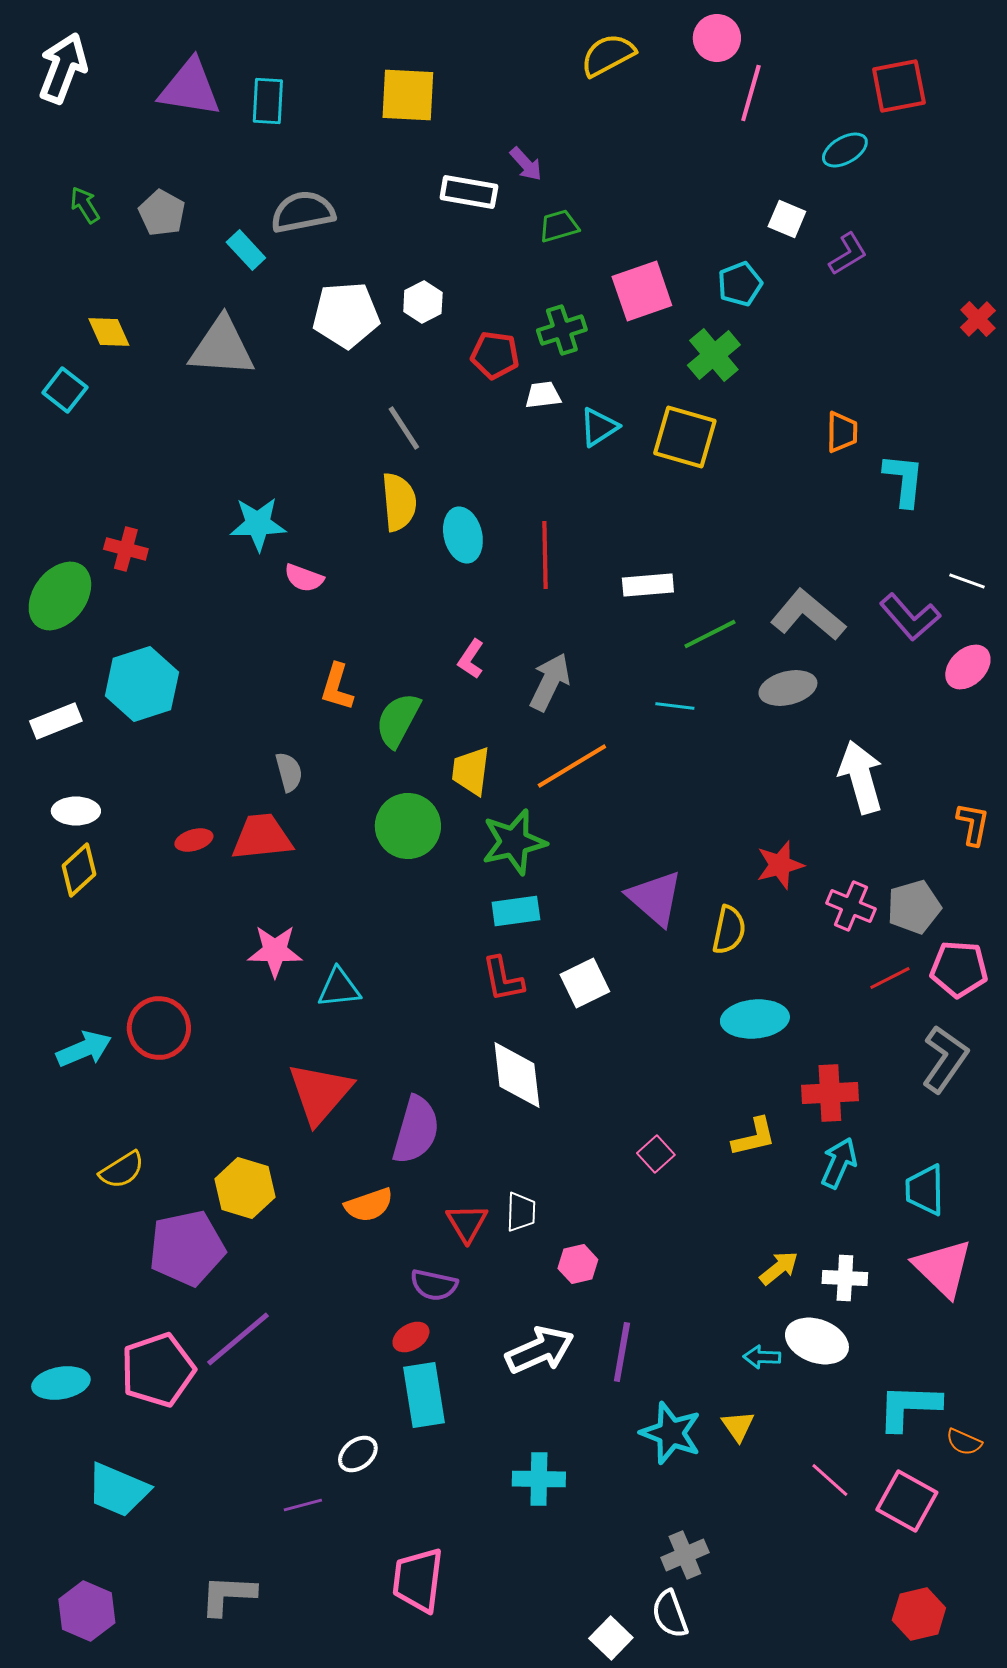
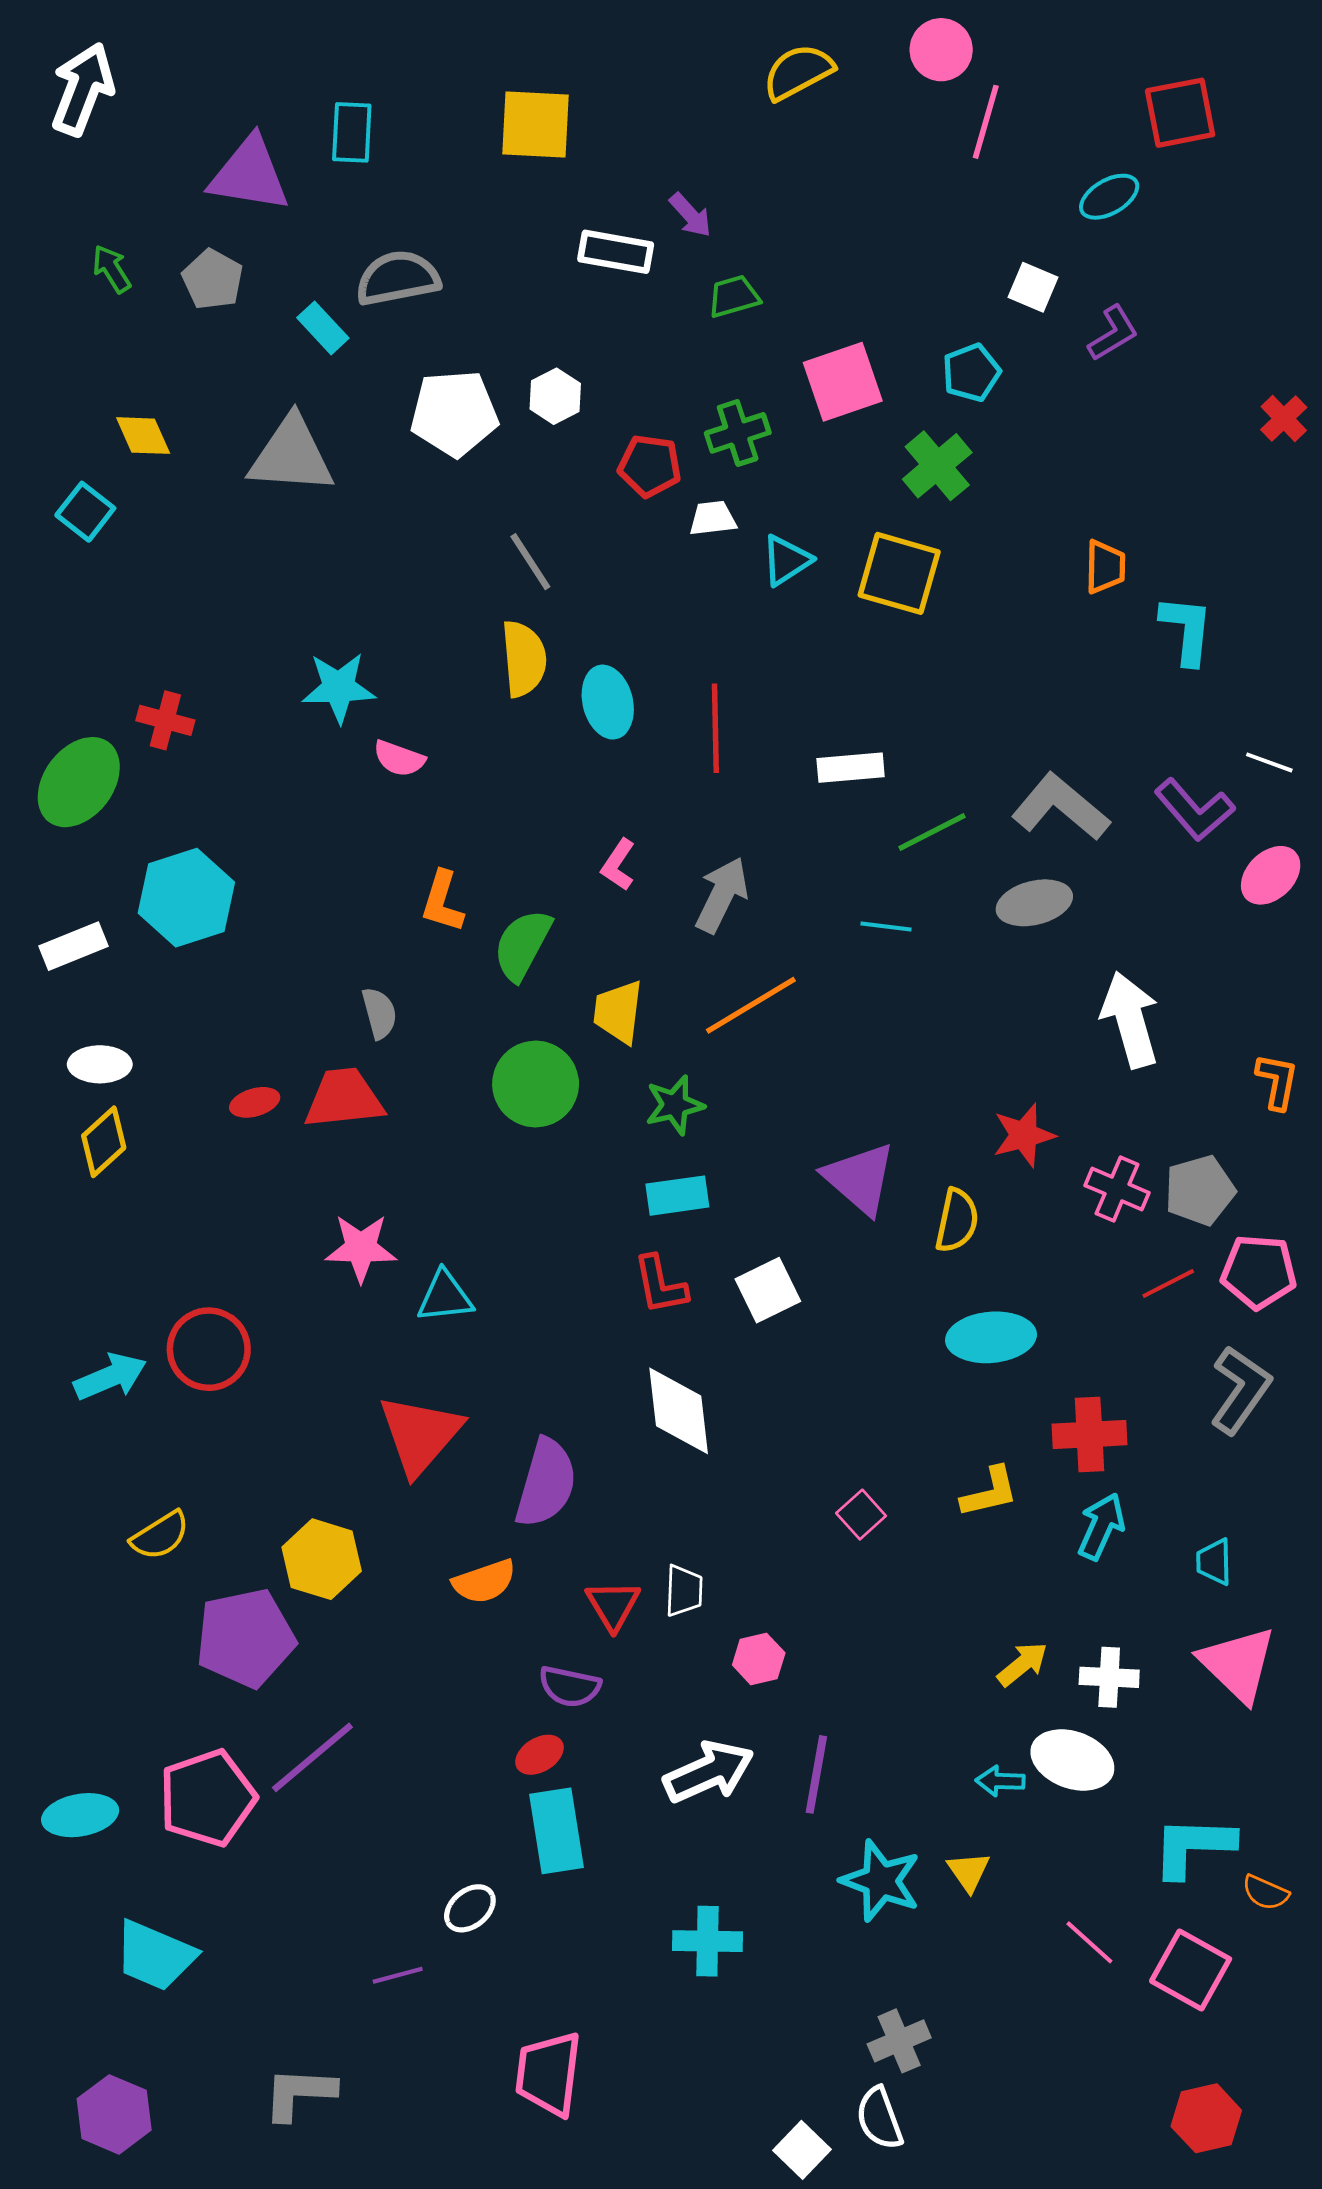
purple triangle: (190, 88) -> (249, 174), moved
green star: (514, 842) -> (675, 1105), size x0.7
cyan trapezoid: (925, 1190) -> (1214, 1562), size x0.7

